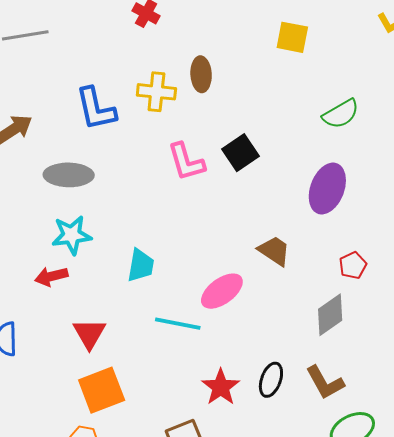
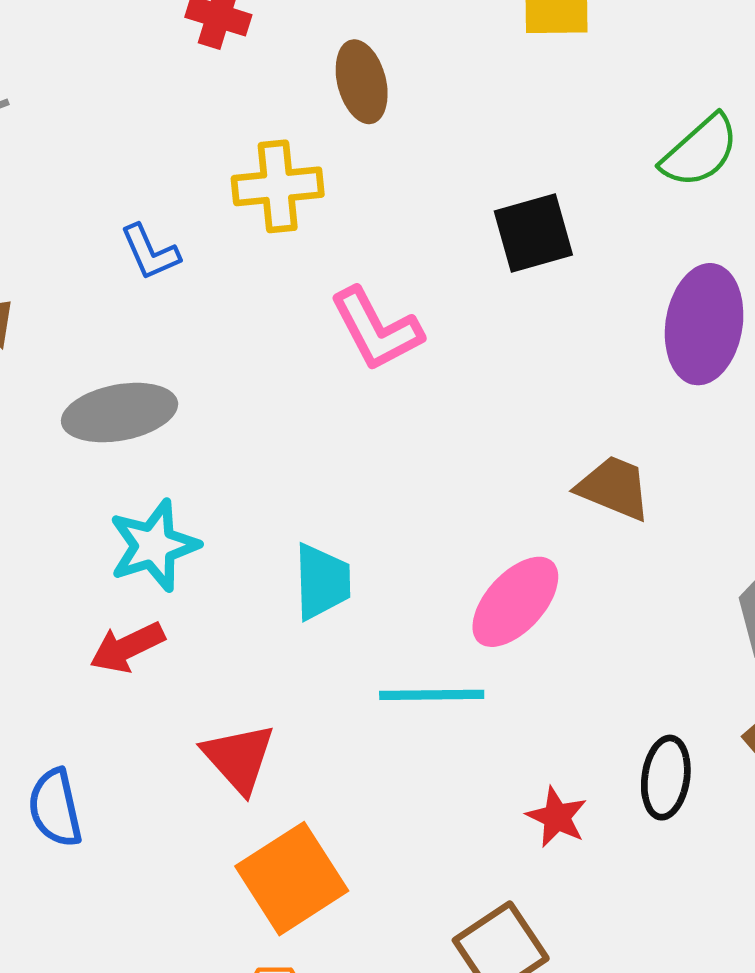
brown ellipse: (201, 74) -> (362, 82), moved
blue L-shape: (96, 109) -> (150, 252), size x0.6
black square: (240, 153) -> (533, 233), moved, turned 30
red star: (221, 387) -> (557, 817), size x0.7

